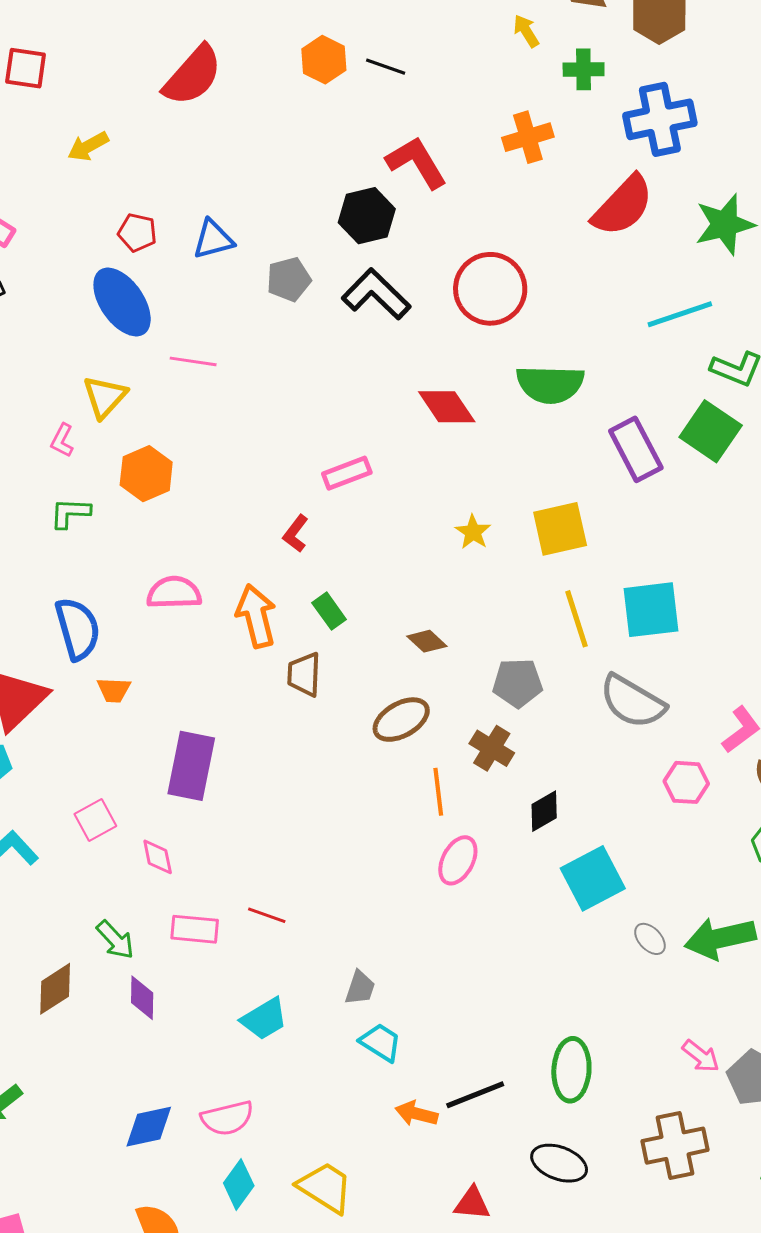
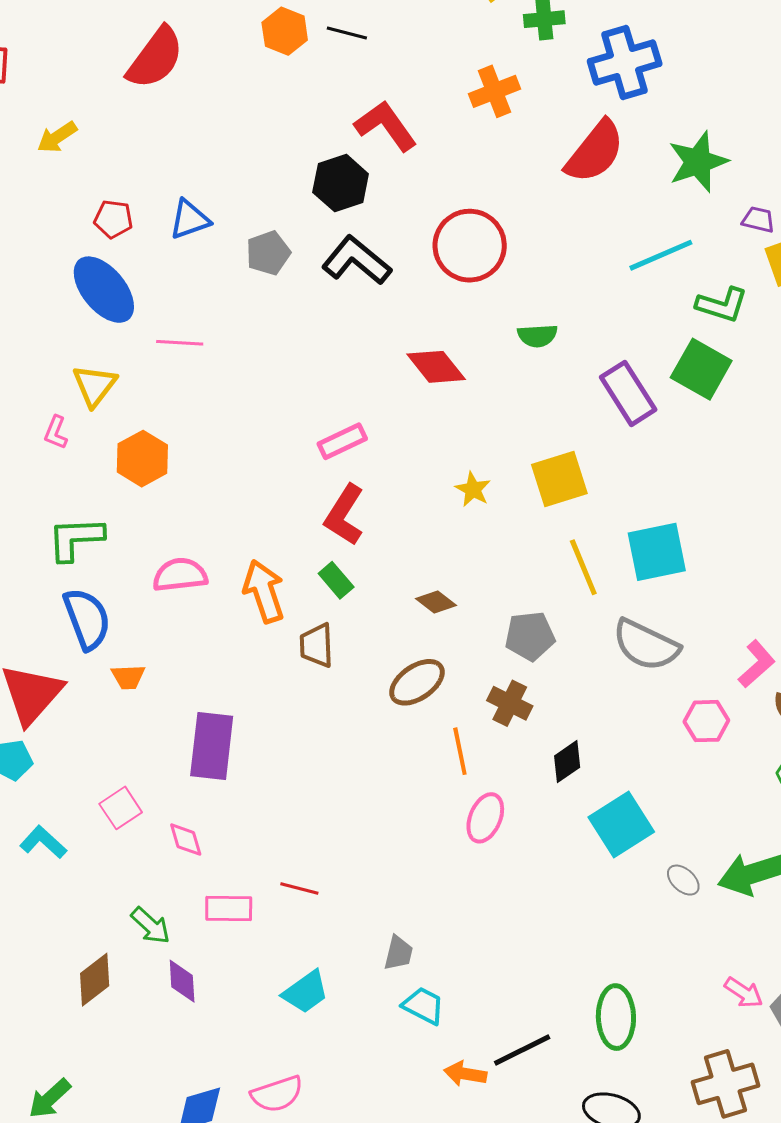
green semicircle: (550, 384) -> (537, 336), size x0.6
green L-shape: (70, 513) -> (76, 539), moved, size x1.4
red L-shape: (296, 534) -> (344, 515), moved, size x1.6

